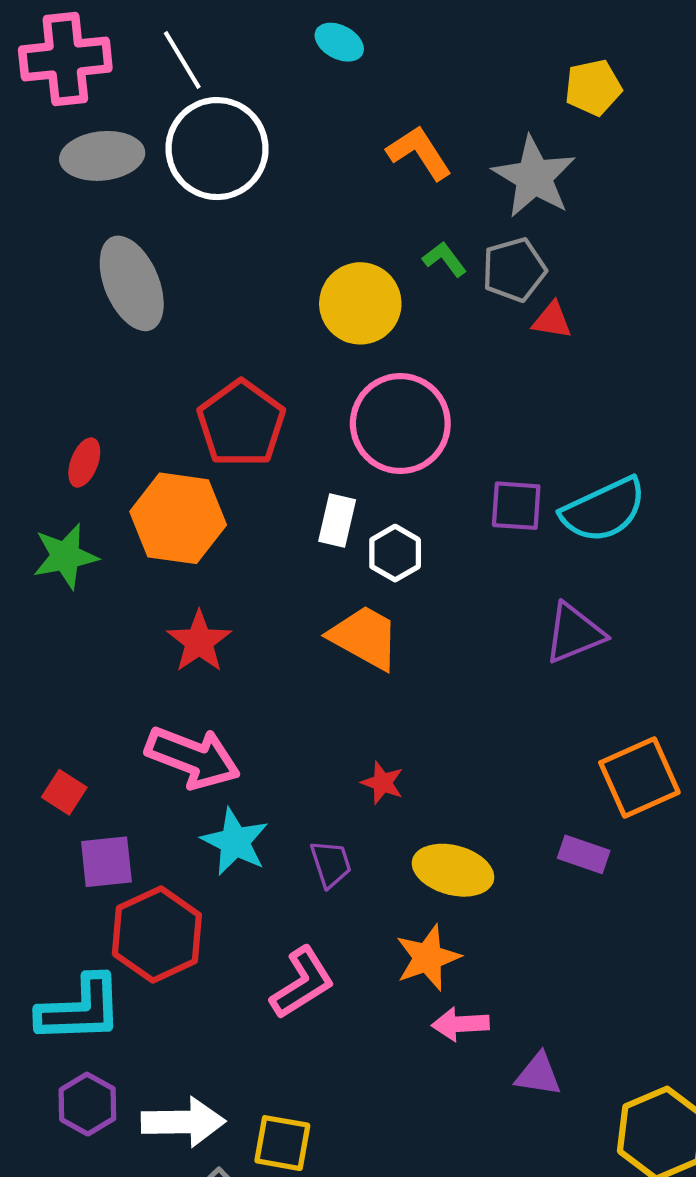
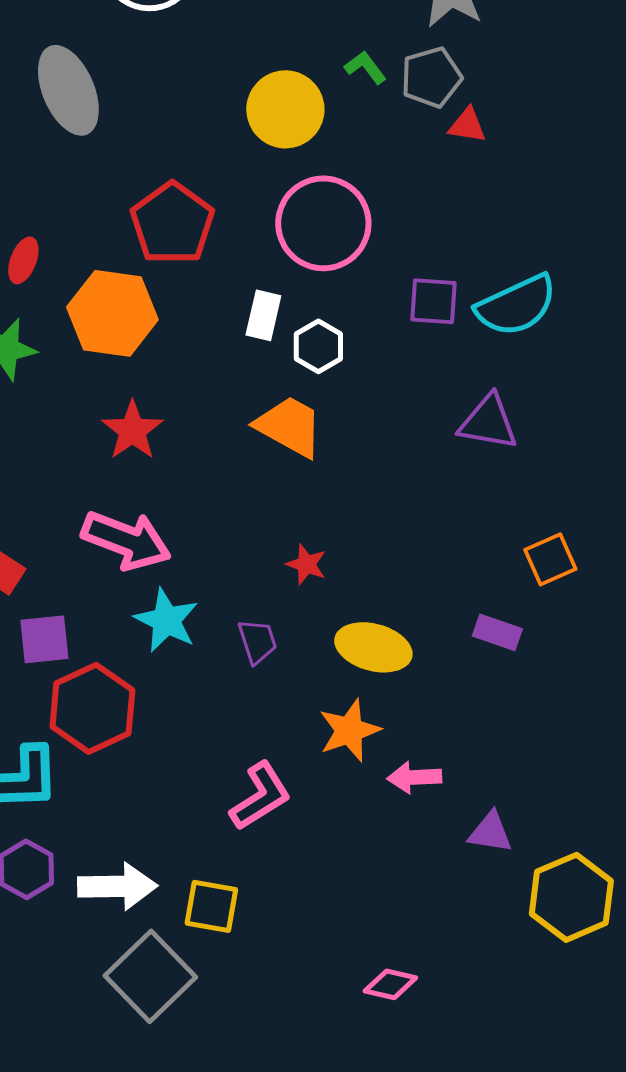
purple triangle: (574, 633) -> (488, 422), turned 32
orange square: (639, 777) -> (550, 559), size x0.7
pink L-shape: (302, 983) -> (260, 796), moved
pink arrow: (460, 1024) -> (414, 777), moved
purple triangle: (538, 1075) -> (490, 832), moved

